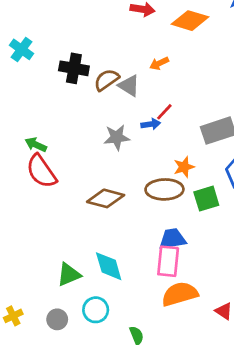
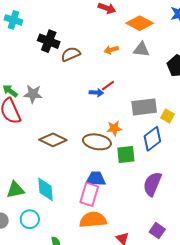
cyan cross: (22, 49) -> (13, 20), turned -30
gray triangle: (129, 86) -> (141, 49), moved, turned -36
gray star: (117, 137) -> (33, 94), moved

